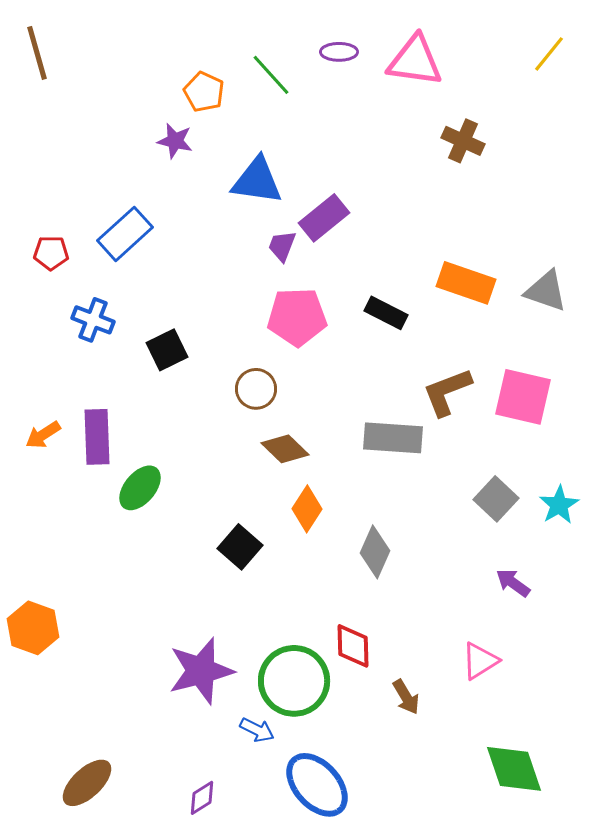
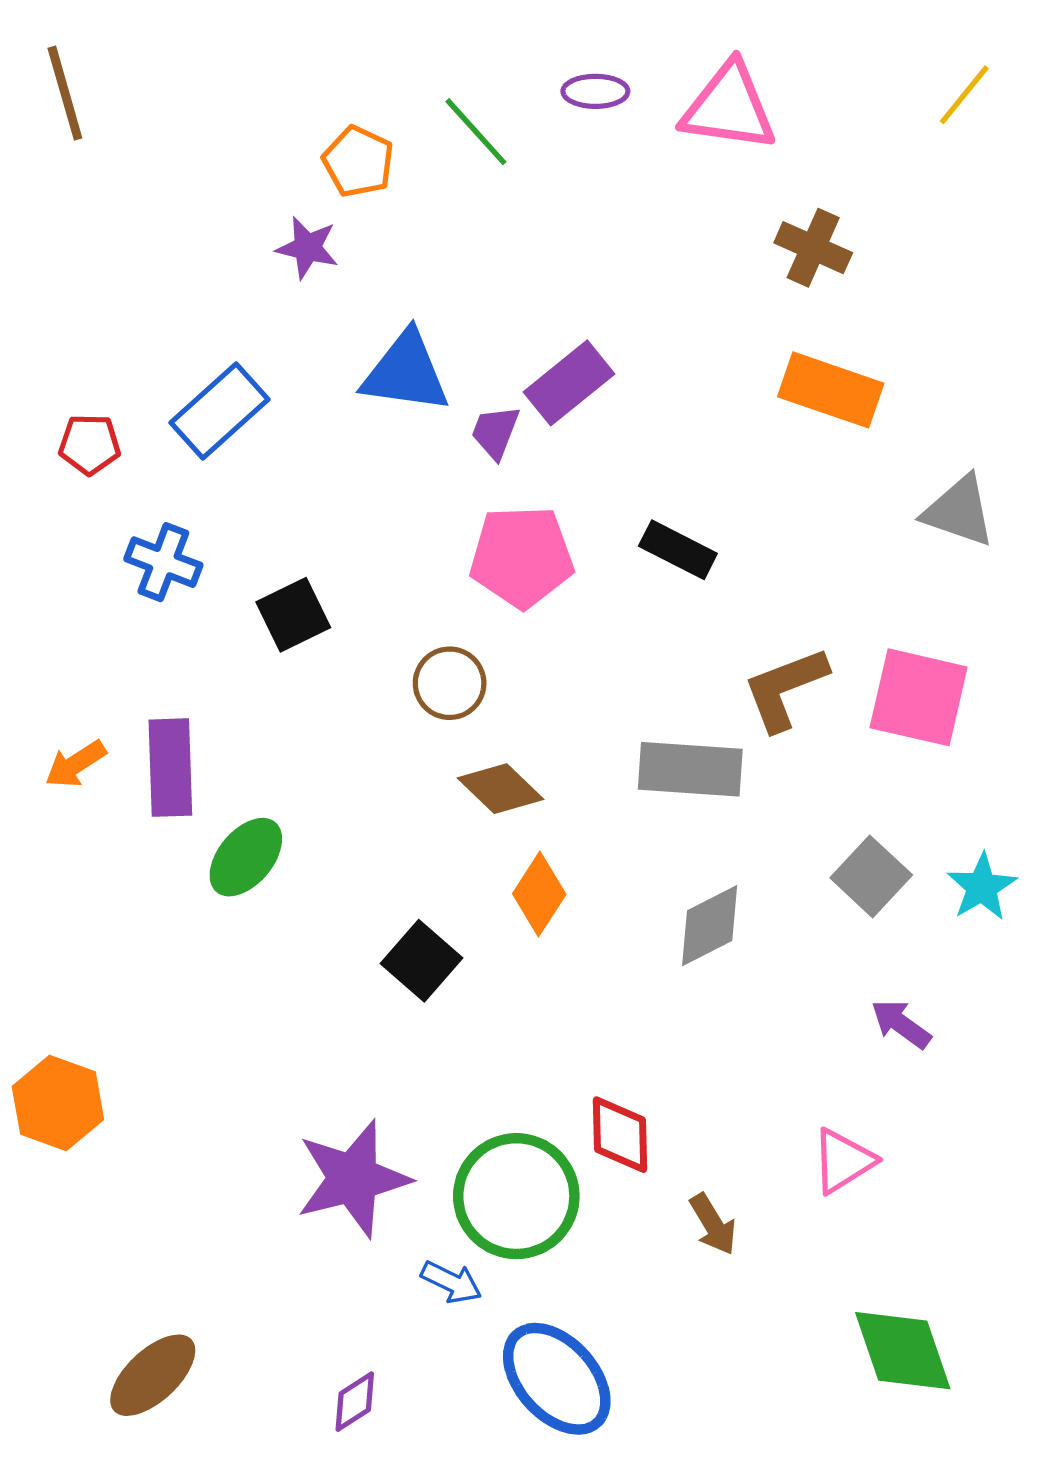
blue triangle: (257, 181) -> (406, 372), moved
orange rectangle: (466, 283) -> (831, 390), moved
gray diamond: (375, 552) -> (710, 926), moved, turned 39

